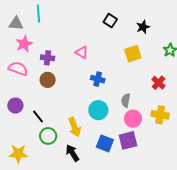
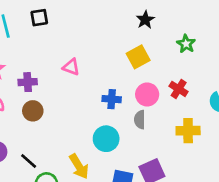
black square: (110, 21) -> (39, 18), moved, turned -32
blue cross: (98, 79) -> (112, 99), moved
pink circle: (133, 119) -> (147, 94), moved

